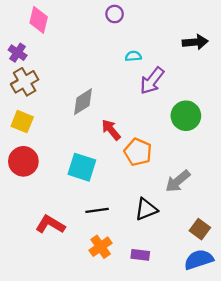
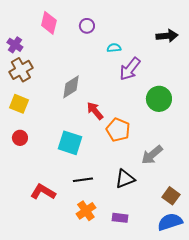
purple circle: (115, 14) -> (87, 26), moved
pink diamond: (39, 20) -> (49, 23), moved
red circle: (23, 161) -> (20, 138), size x0.6

